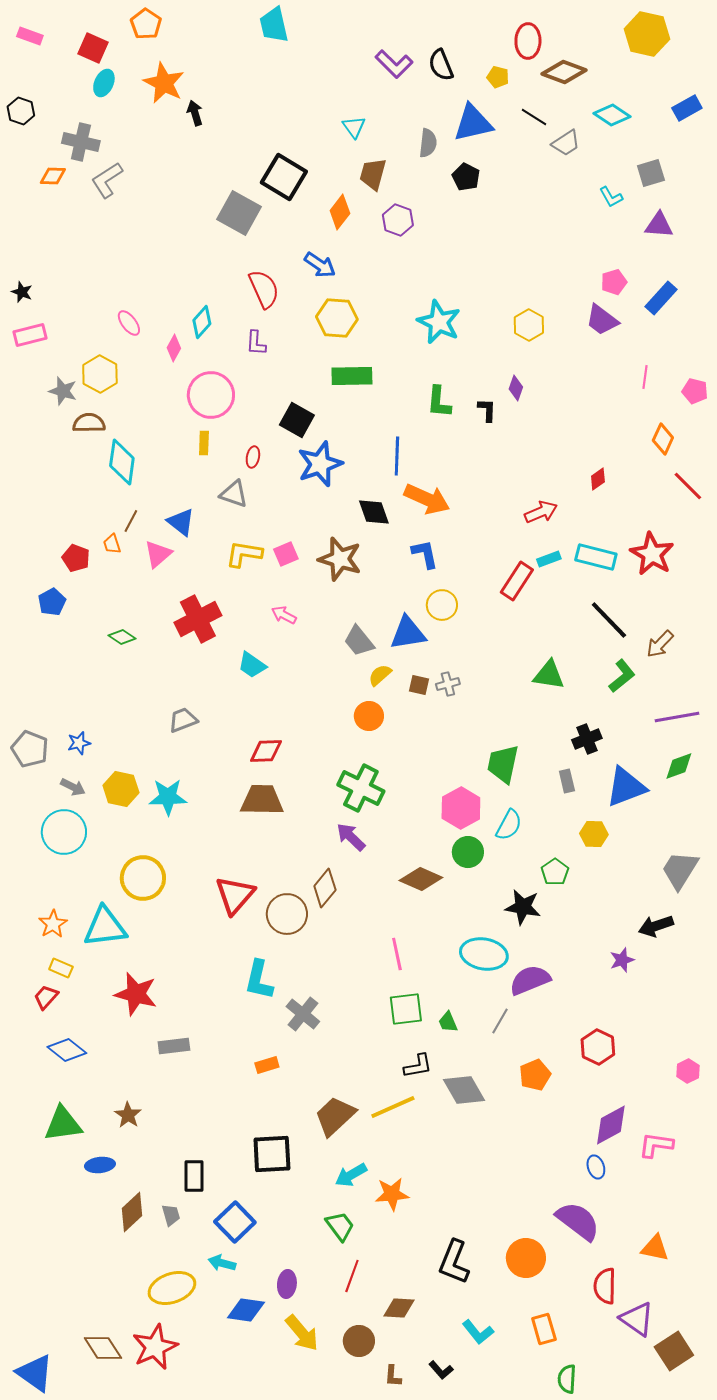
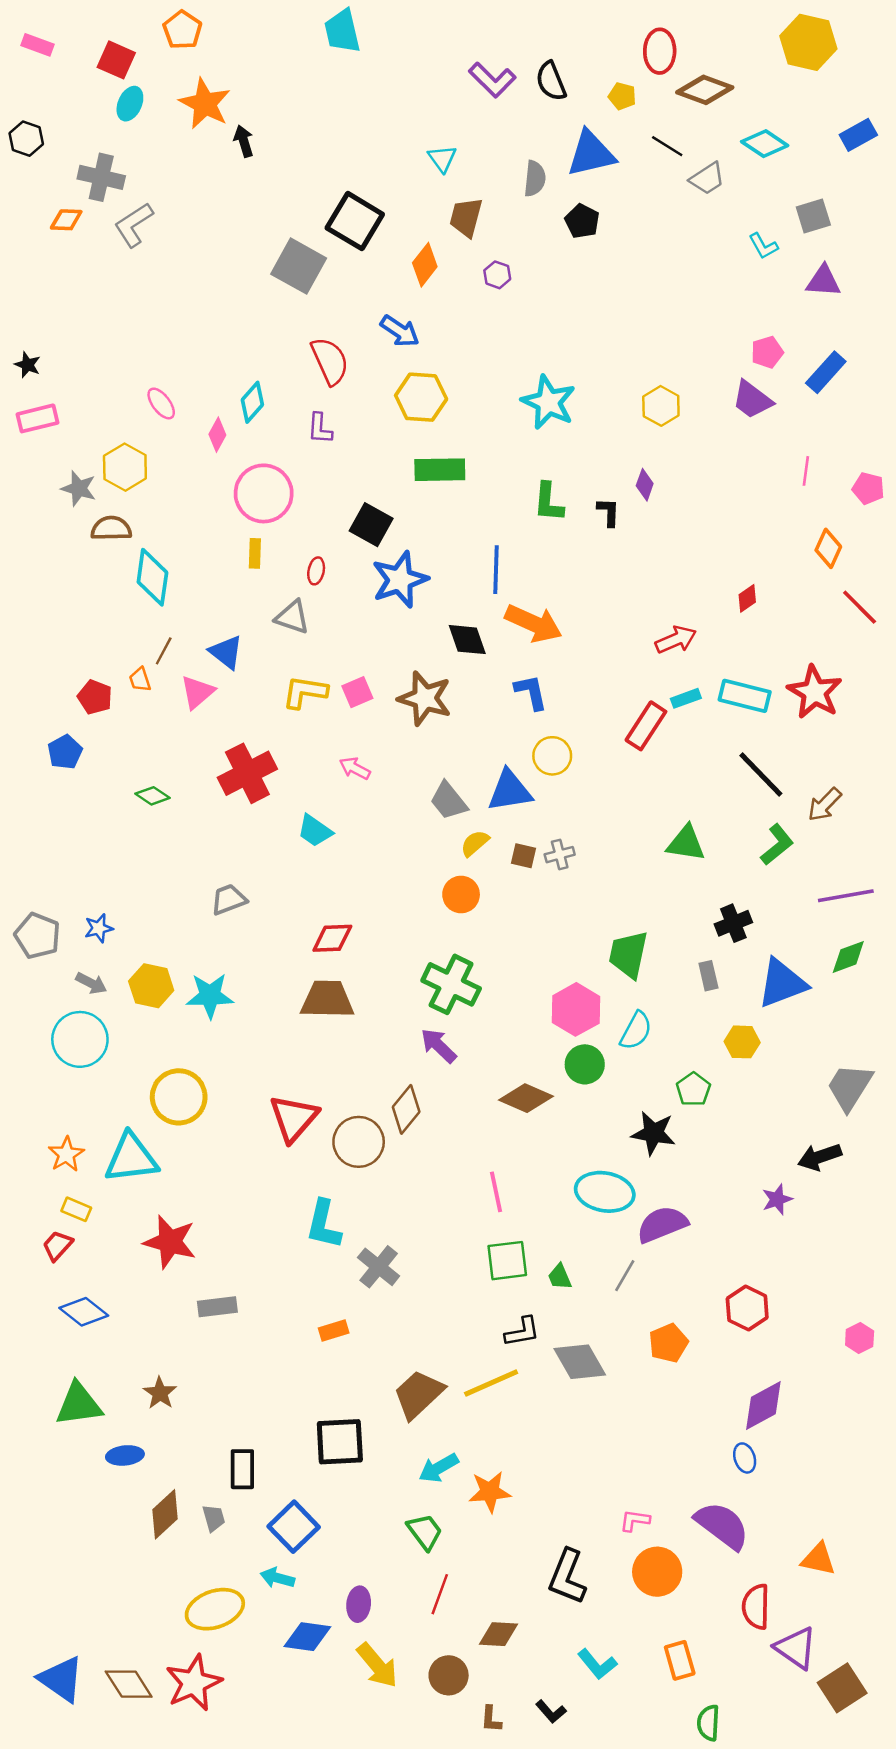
purple hexagon: (398, 220) -> (497, 275), size x0.7
pink L-shape: (656, 1145) -> (635, 1520), moved, size x0.7
blue triangle: (35, 1373) -> (61, 1679), moved

